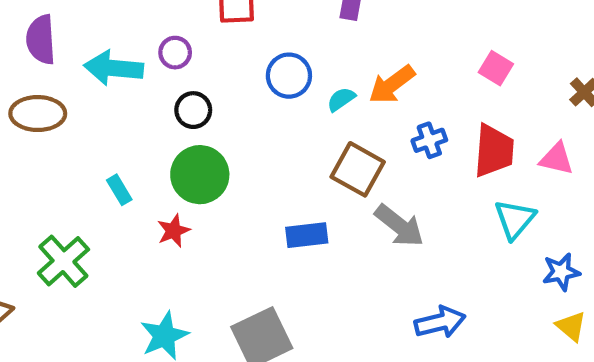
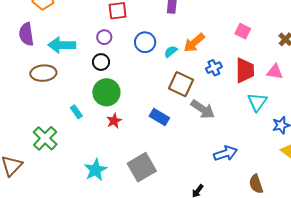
purple circle: (175, 53) -> (104, 37), moved
brown ellipse: (38, 114) -> (43, 73), moved
cyan rectangle: (119, 190) -> (76, 112), moved
red star: (174, 231) -> (114, 121), moved
blue rectangle: (307, 235) -> (159, 117), turned 42

